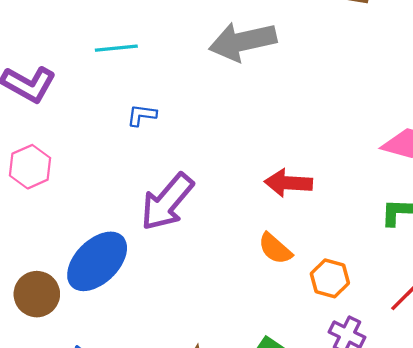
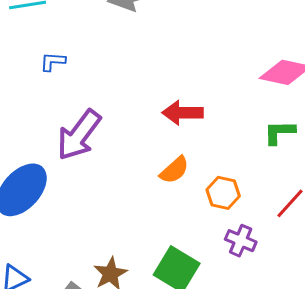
orange semicircle: (275, 249) -> (174, 170), turned -80

